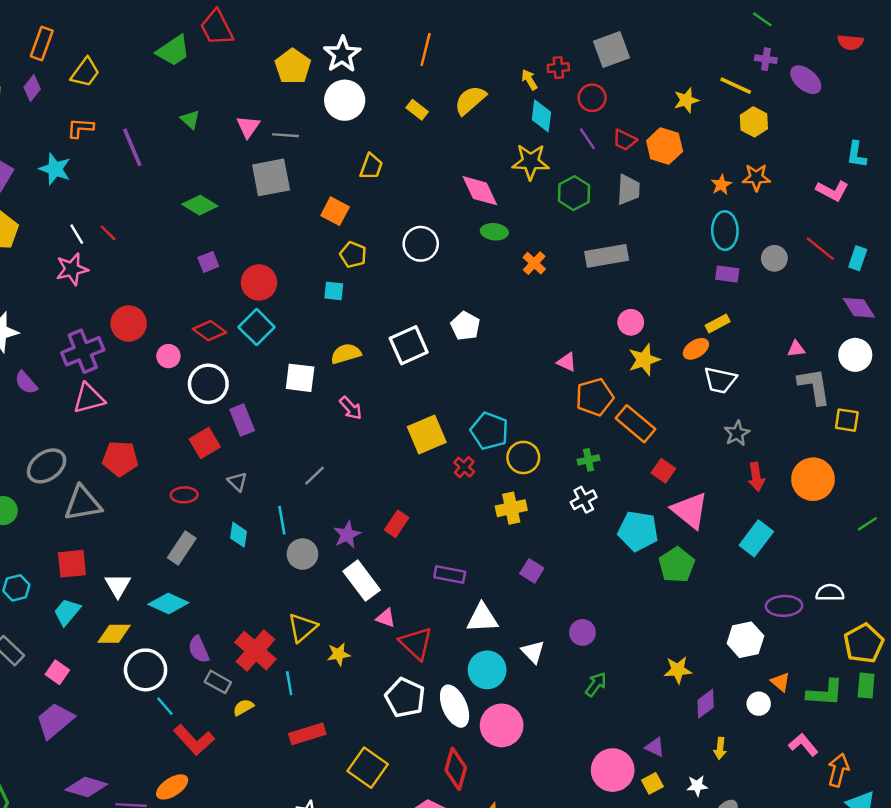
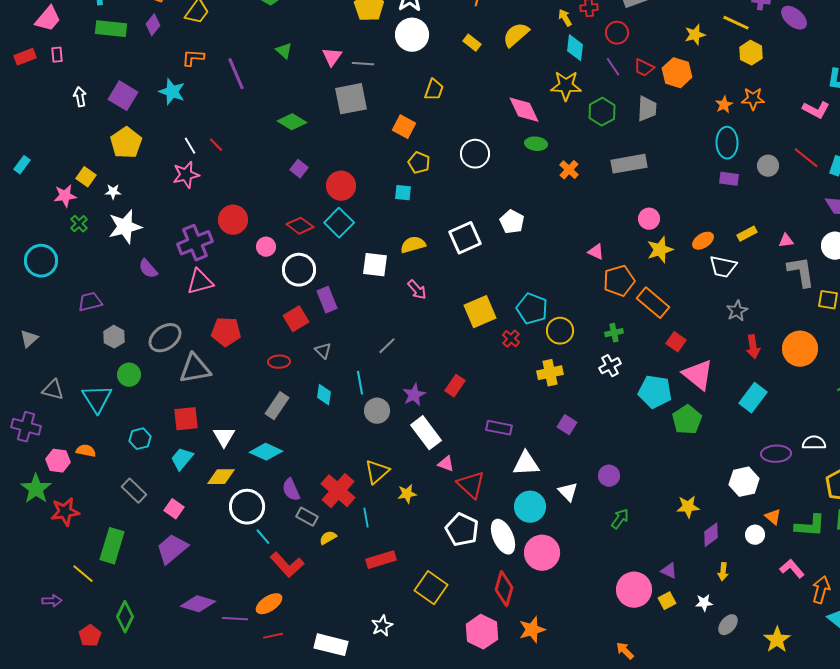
purple square: (208, 262) -> (299, 169), turned -30
yellow rectangle: (718, 323) -> (747, 234), moved

